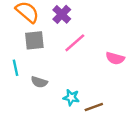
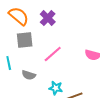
pink line: (75, 43) -> (53, 54), moved

